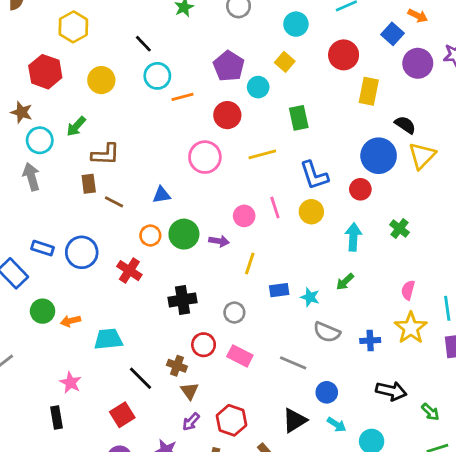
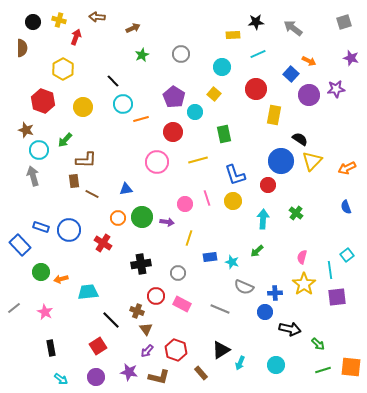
pink star: (71, 383) -> (45, 312), moved
blue circle: (327, 392) -> (265, 312), moved
cyan arrow: (337, 425) -> (240, 363), moved, turned 80

